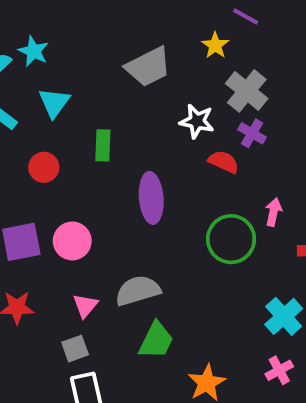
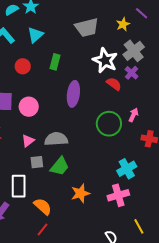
white star: (197, 121) -> (105, 60), size x1.4
gray square: (75, 349) -> (37, 162), moved
pink cross: (279, 370) -> (118, 195), size x1.5

